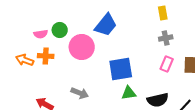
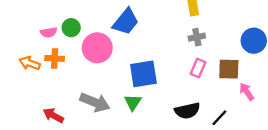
gray arrow: (80, 93) -> (95, 102), size x1.4
green triangle: (129, 93) -> (133, 102), moved, turned -49

